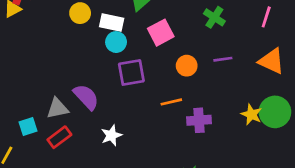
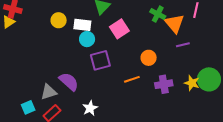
purple line: (223, 59) -> (183, 45), moved
orange triangle: (272, 61) -> (174, 23), moved, turned 30
orange circle: (187, 66) -> (149, 58), moved
purple cross: (199, 120) -> (164, 84), moved

